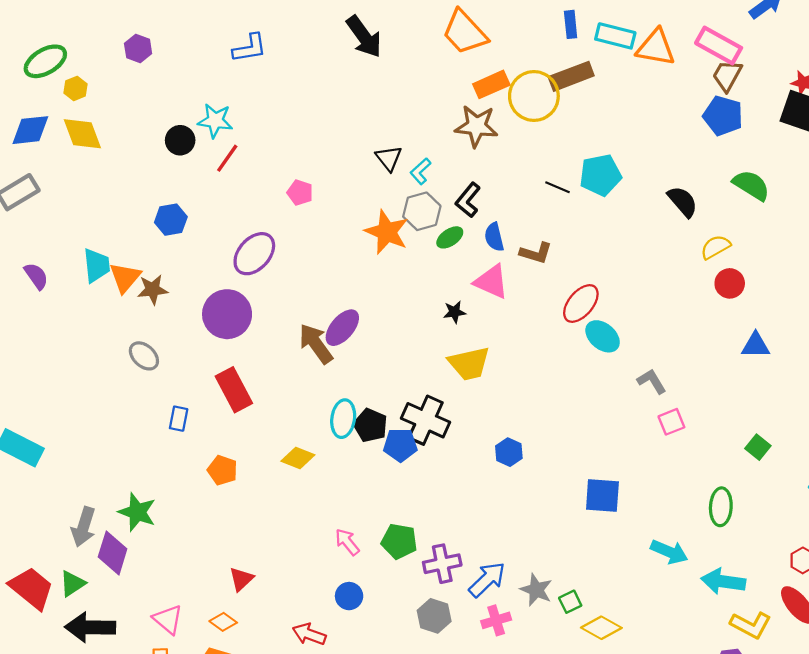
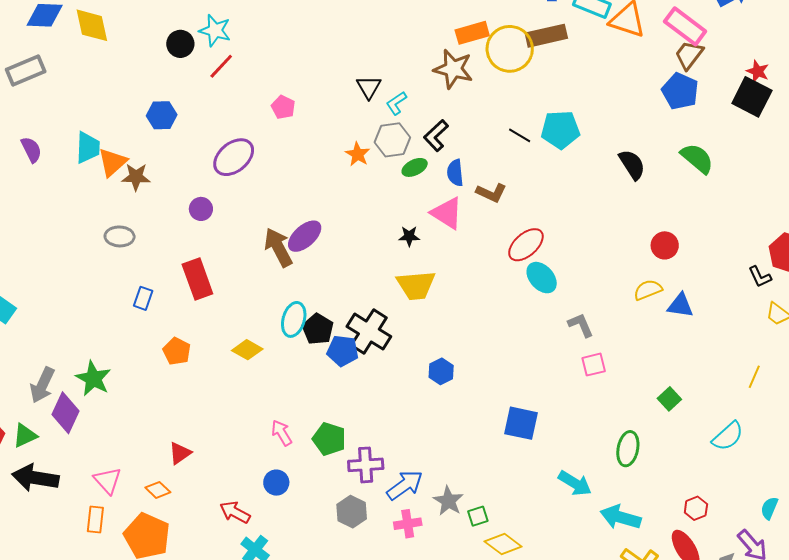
orange star: (387, 232) -> (358, 154), size x0.6
yellow semicircle: (715, 247) -> (648, 290), moved
purple circle: (227, 314) -> (201, 209), size x0.5
gray ellipse: (144, 356) -> (120, 236), turned -48

